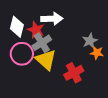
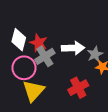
white arrow: (52, 19) -> (73, 48), moved
yellow triangle: (46, 60) -> (33, 91), moved, turned 30

